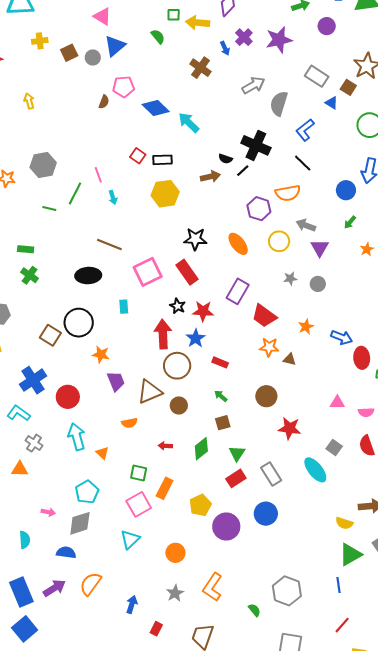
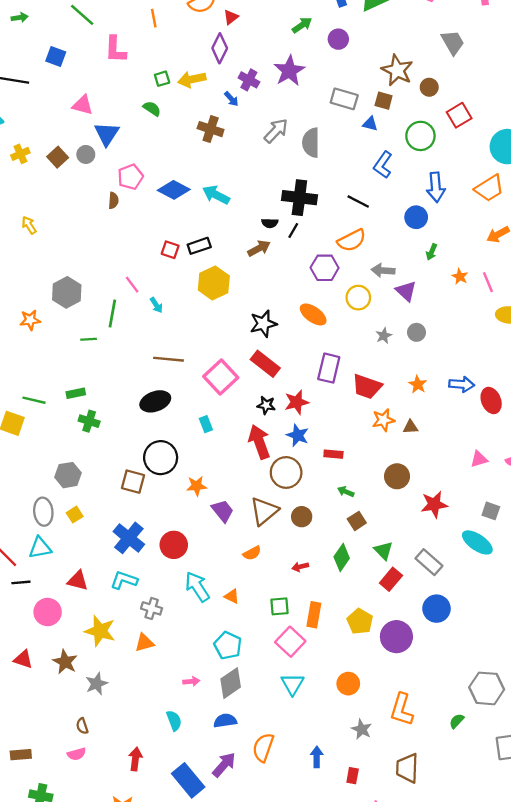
blue L-shape: (305, 130) -> (383, 165), moved
green semicircle: (254, 610) -> (457, 721), turned -80

